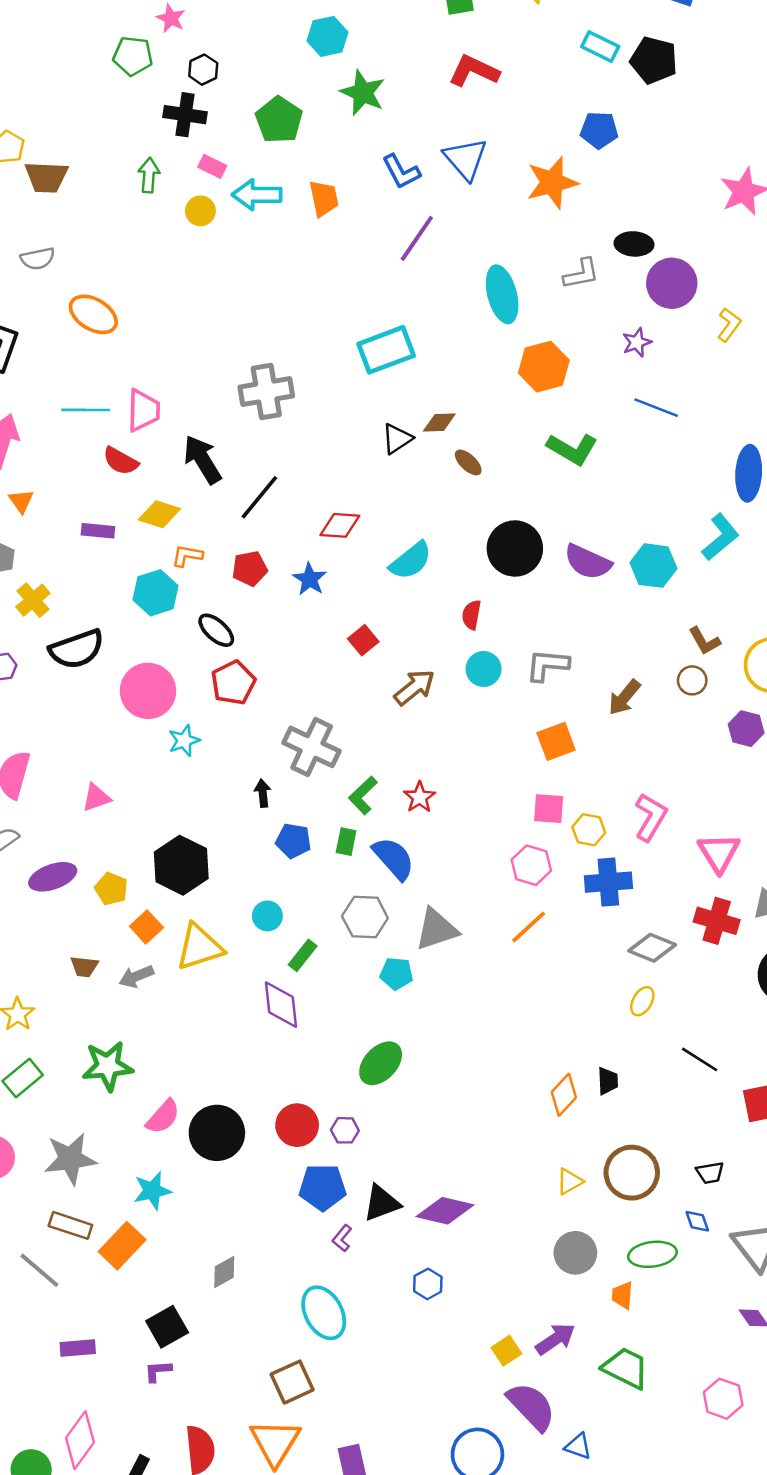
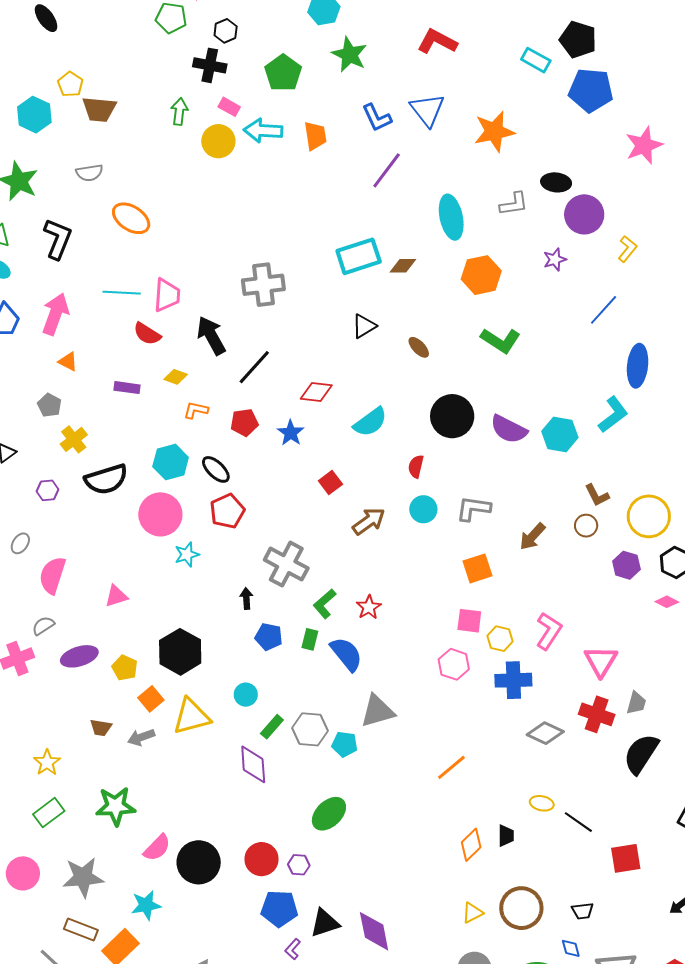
cyan rectangle: (600, 47) -> (536, 60), moved
blue pentagon: (599, 130) -> (591, 90), moved, size x1.5
yellow circle: (200, 211) -> (218, 141), size x1.4
blue line: (656, 408) -> (604, 310), moved, turned -72
brown diamond: (439, 422) -> (403, 266), moved
orange triangle: (21, 501) -> (68, 362), turned -30
yellow diamond: (159, 514) -> (176, 377), size x0.7
cyan hexagon: (155, 593) -> (171, 462), moved
gray hexagon: (365, 917) -> (310, 729), moved
orange line: (529, 927) -> (451, 767), moved
yellow ellipse: (642, 1001) -> (542, 803), moved, turned 70
purple diamond: (445, 1211) -> (374, 931), turned 63

